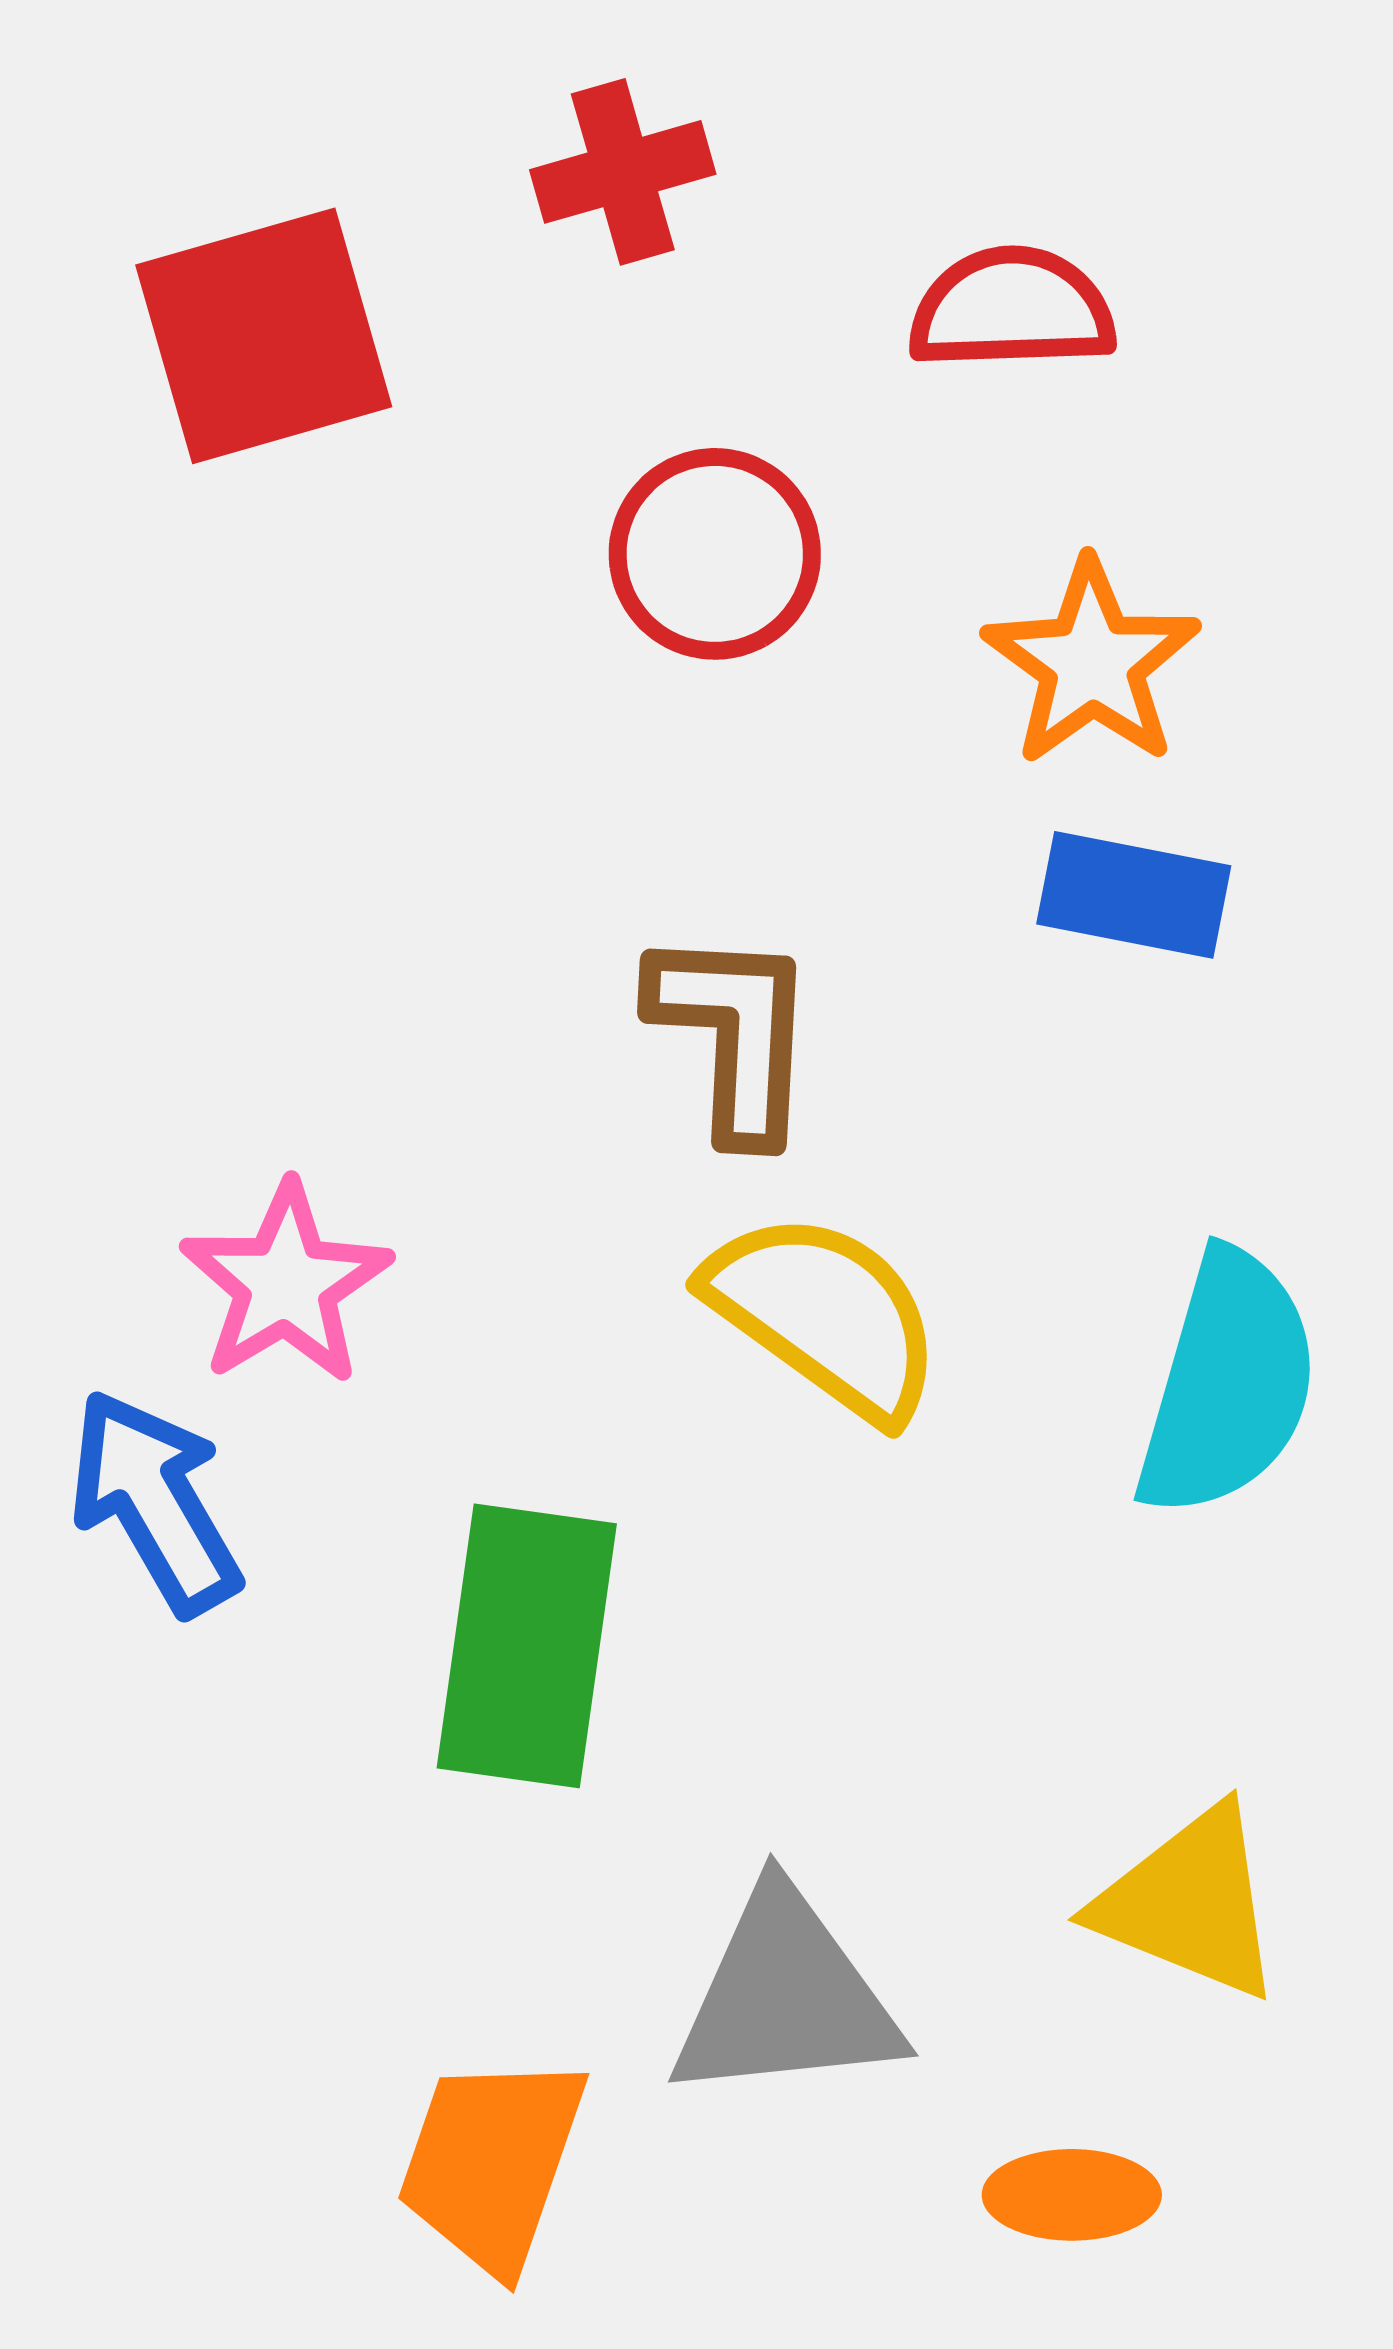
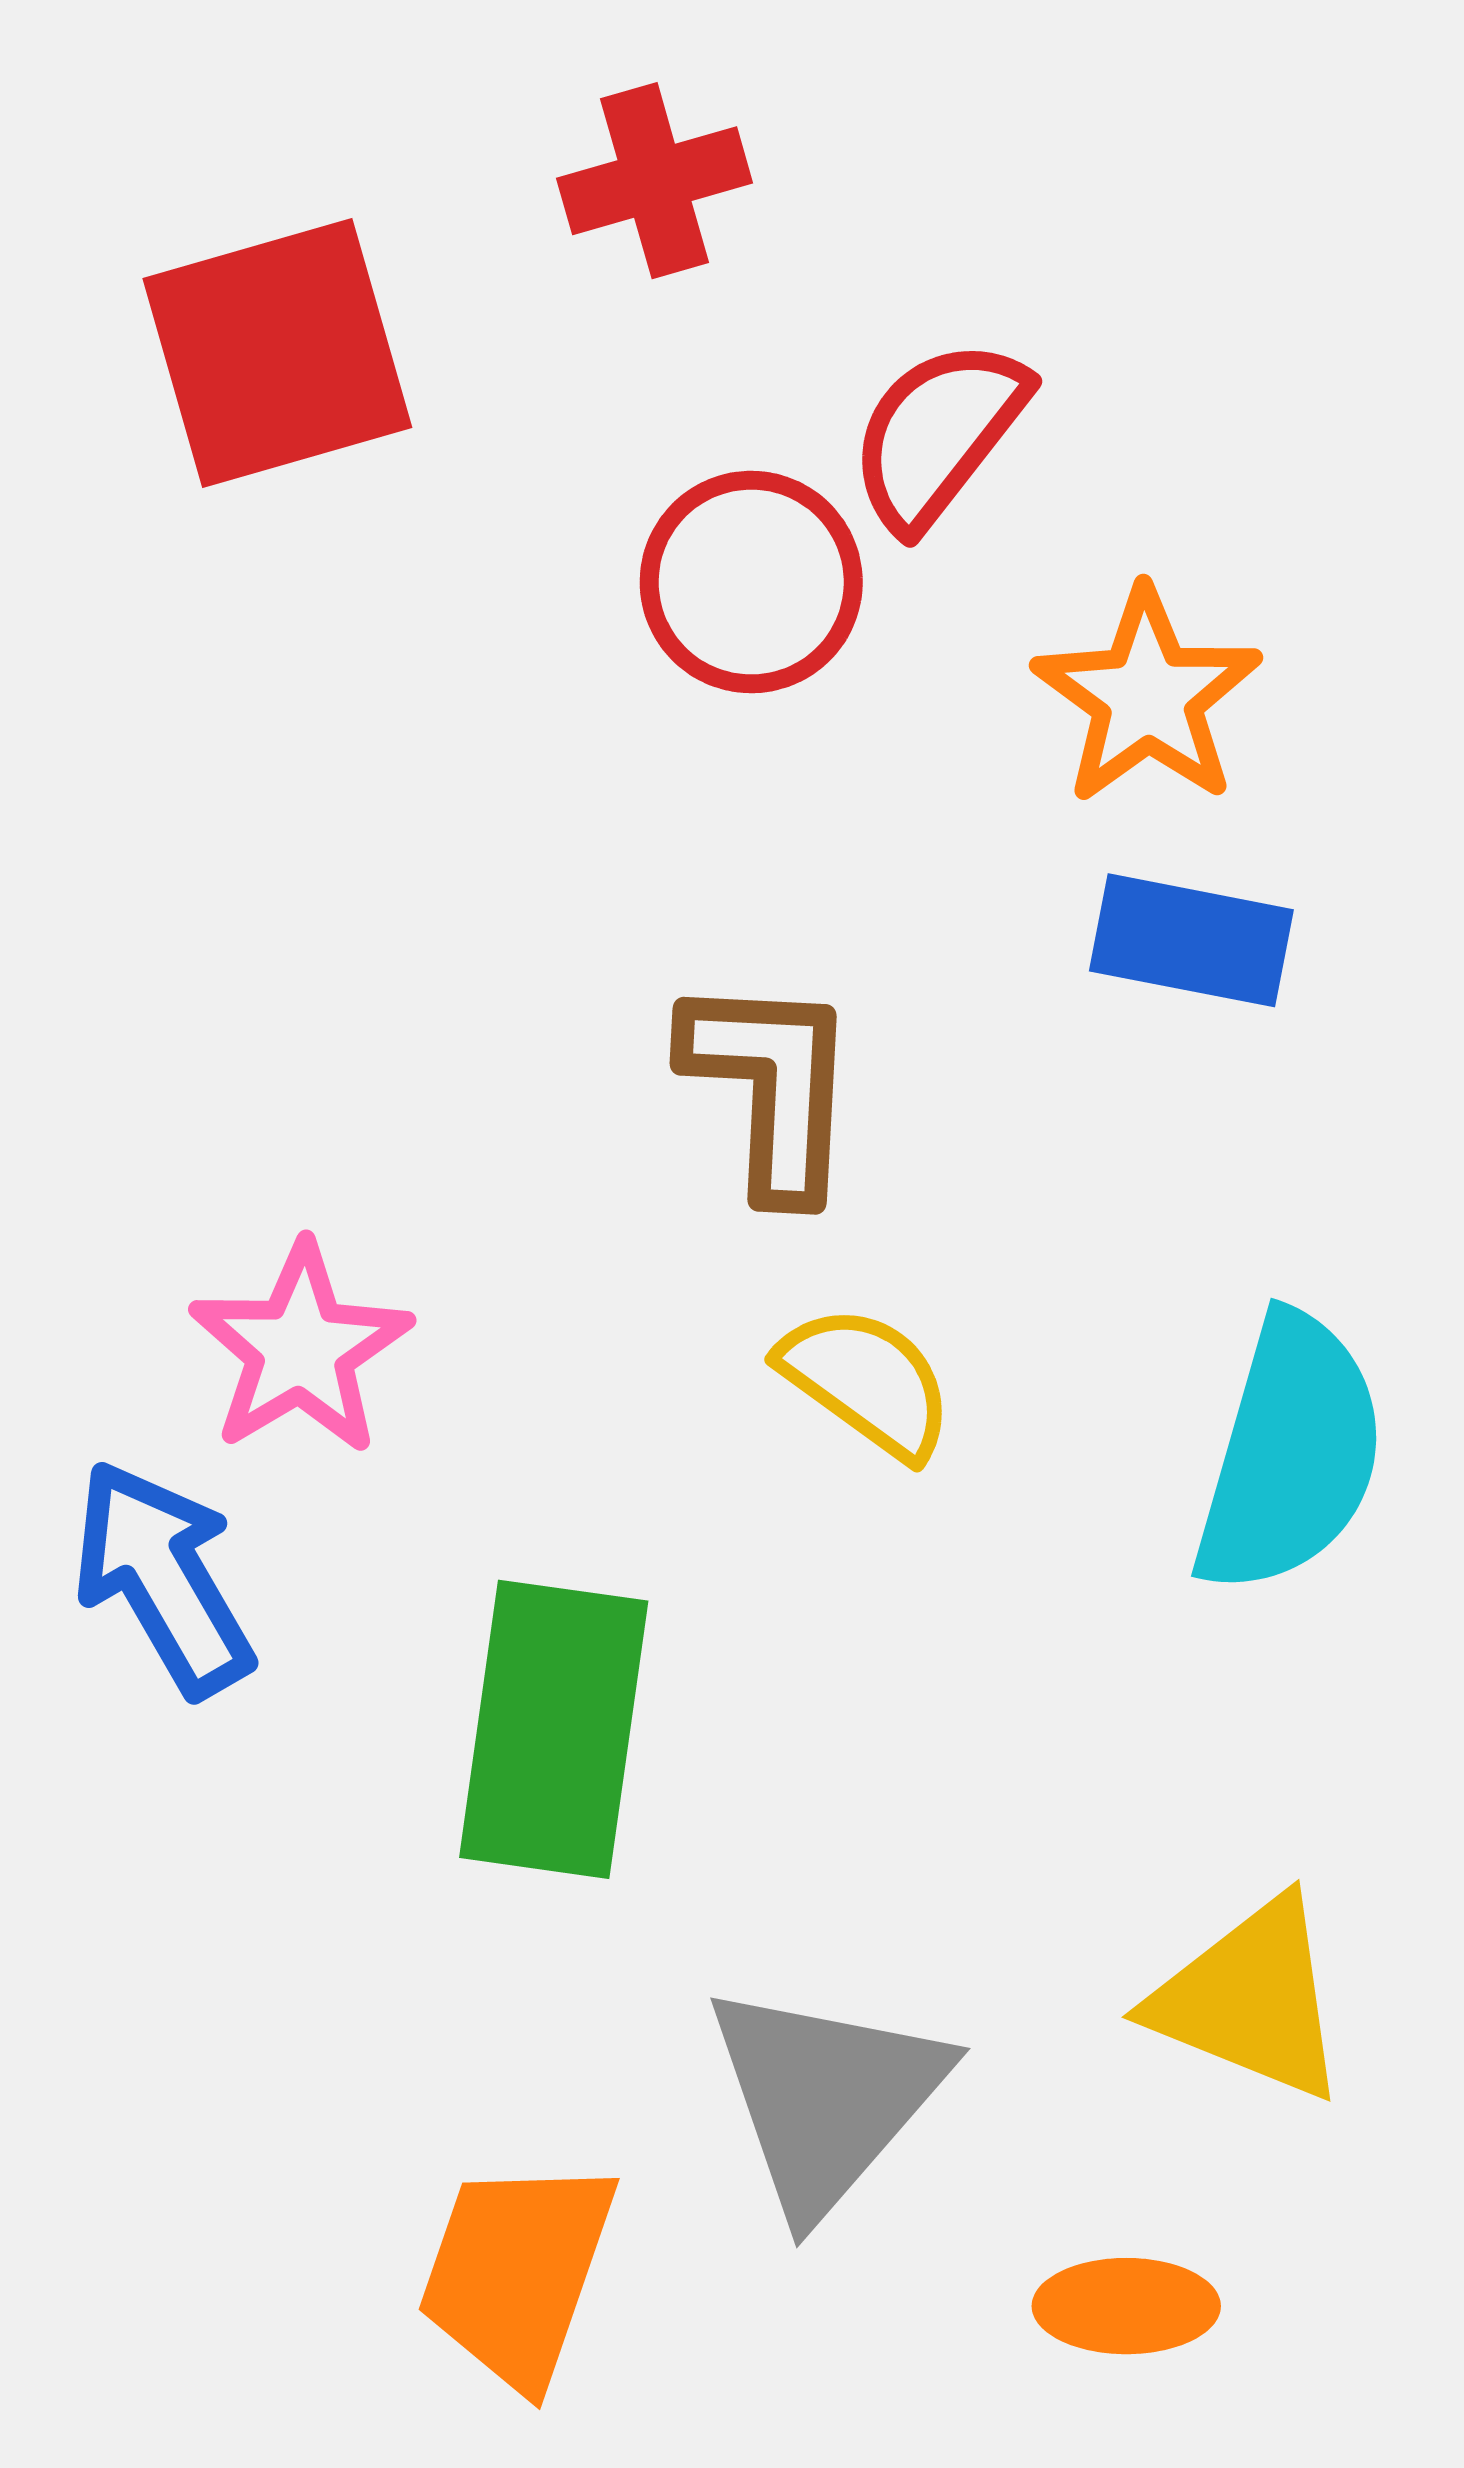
red semicircle: (1012, 309) -> (938, 434), moved, turned -50
yellow semicircle: (825, 1315) -> (867, 1382), size x0.7
gray triangle: (786, 1997) -> (826, 2098), turned -43

